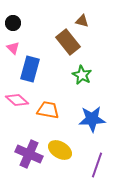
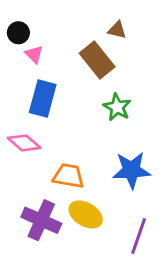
pink triangle: (13, 48) -> (34, 54), moved
orange trapezoid: (48, 110) -> (68, 176), moved

